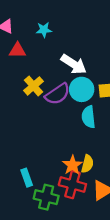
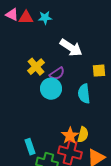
red triangle: (17, 50) -> (26, 18), moved
cyan circle: (82, 89) -> (51, 89), moved
purple semicircle: (58, 94) -> (57, 74), size x0.7

